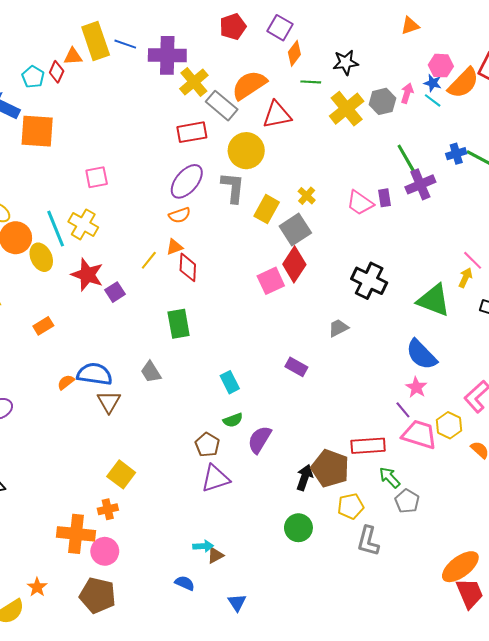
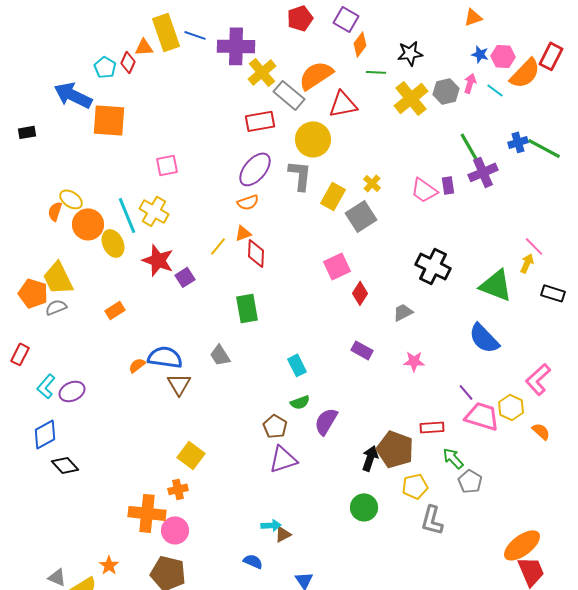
blue star: (433, 83) -> (480, 54), moved
red diamond: (294, 264) -> (360, 293), moved, size x0.7
pink star: (416, 387) -> (414, 361), moved, turned -30
red rectangle: (368, 446) -> (432, 427), size x0.7

